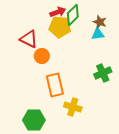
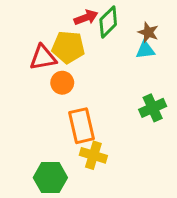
yellow pentagon: (60, 27) -> (68, 47), moved
red triangle: (29, 39) -> (43, 58), turned -36
yellow cross: (73, 107) -> (93, 155), moved

